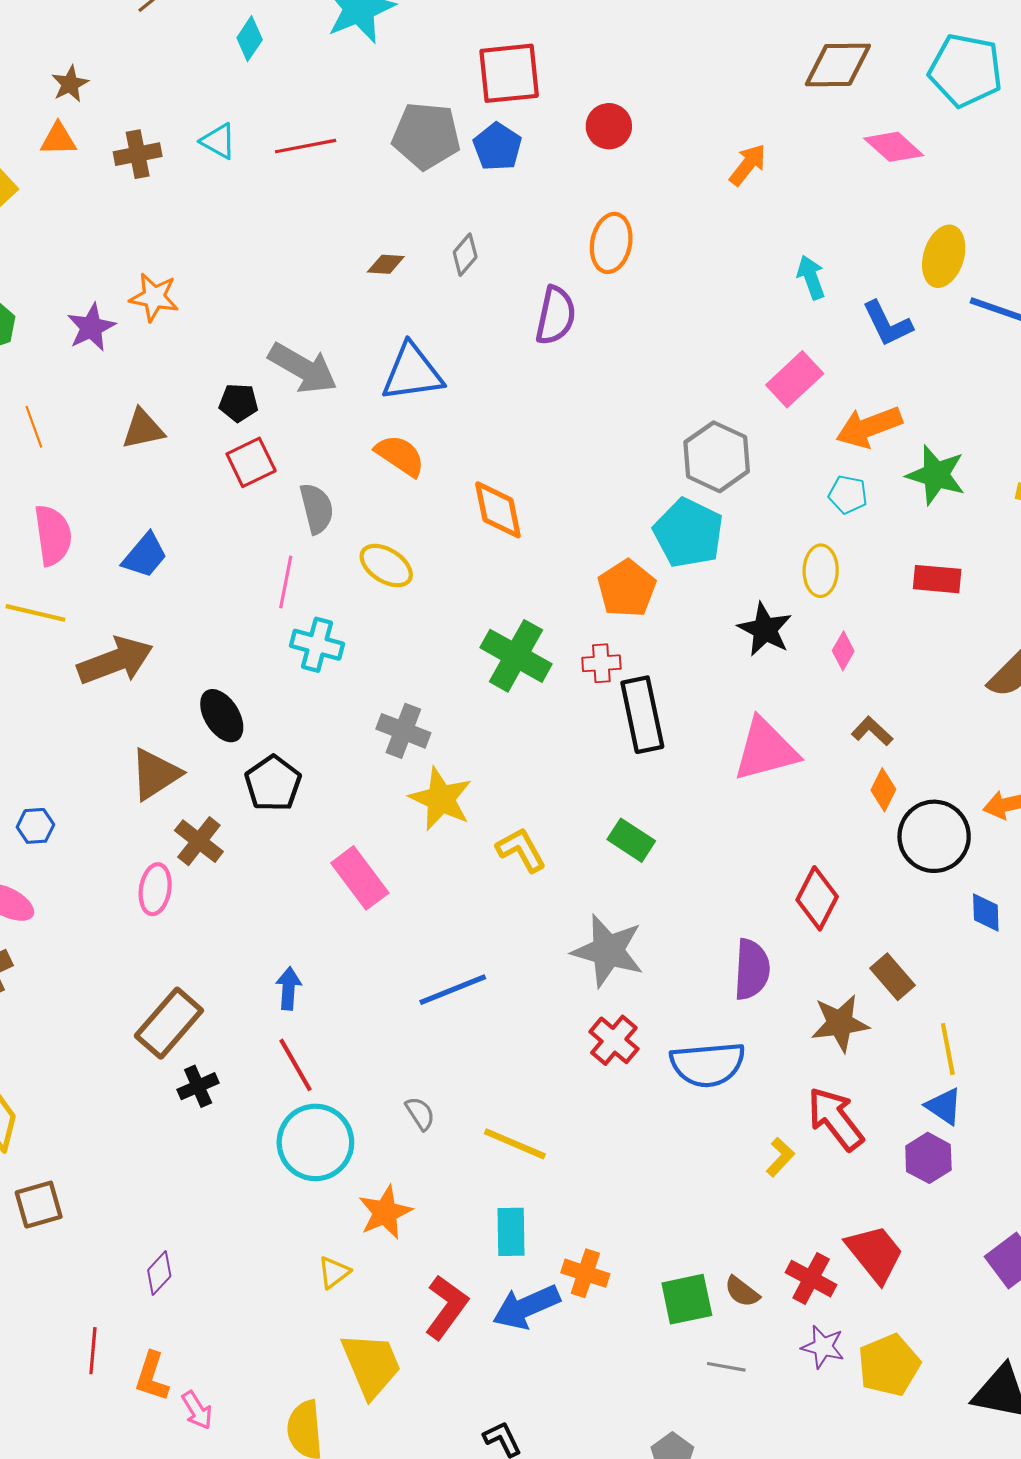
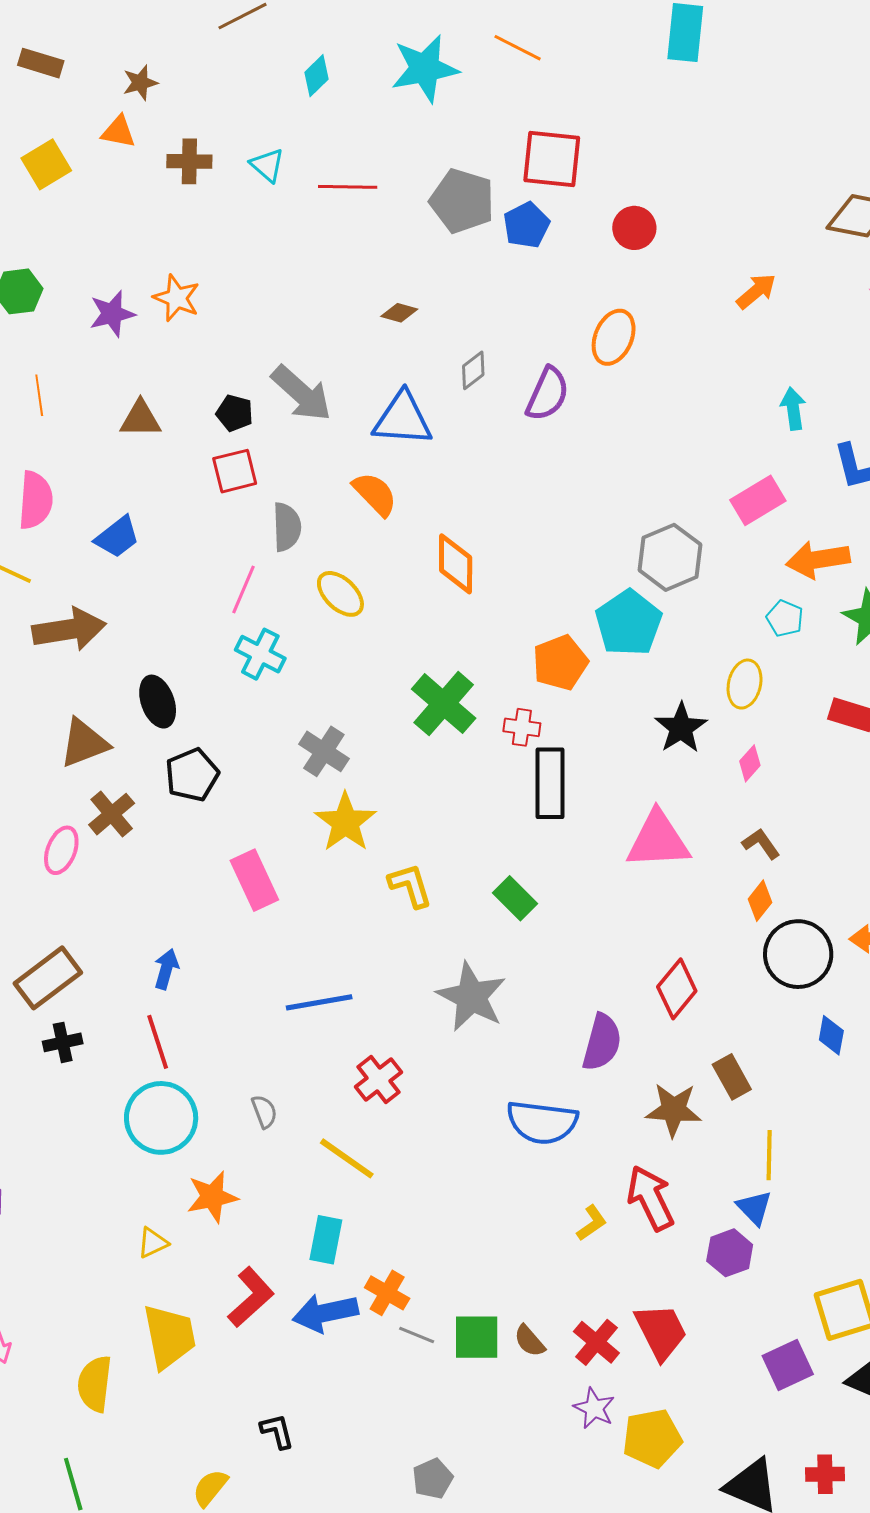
gray diamond: (465, 255) -> (473, 370), moved
red cross: (614, 1040) -> (379, 1080), moved
gray line: (726, 1367) -> (417, 1335), moved

